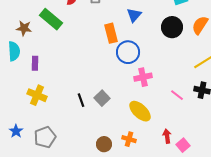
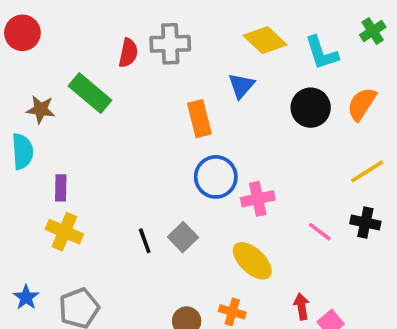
blue circle: (128, 52) -> (216, 177), moved
purple rectangle: (35, 63) -> (61, 188), moved

